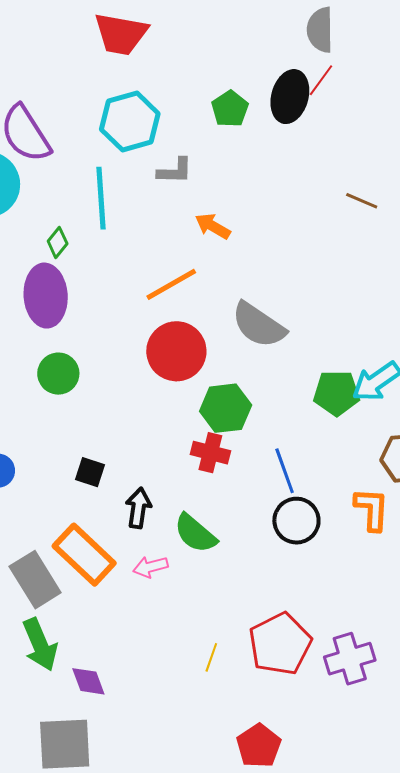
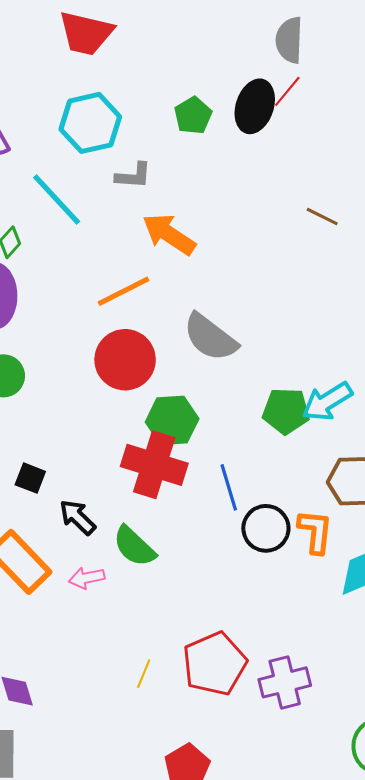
cyan line: (101, 198) -> (57, 199), turned -42
orange arrow: (213, 226) -> (169, 234), size x1.5
red cross: (210, 453) -> (154, 465), size x1.6
black arrow: (138, 508) -> (78, 517), turned -57
black circle: (296, 521) -> (266, 528), moved

